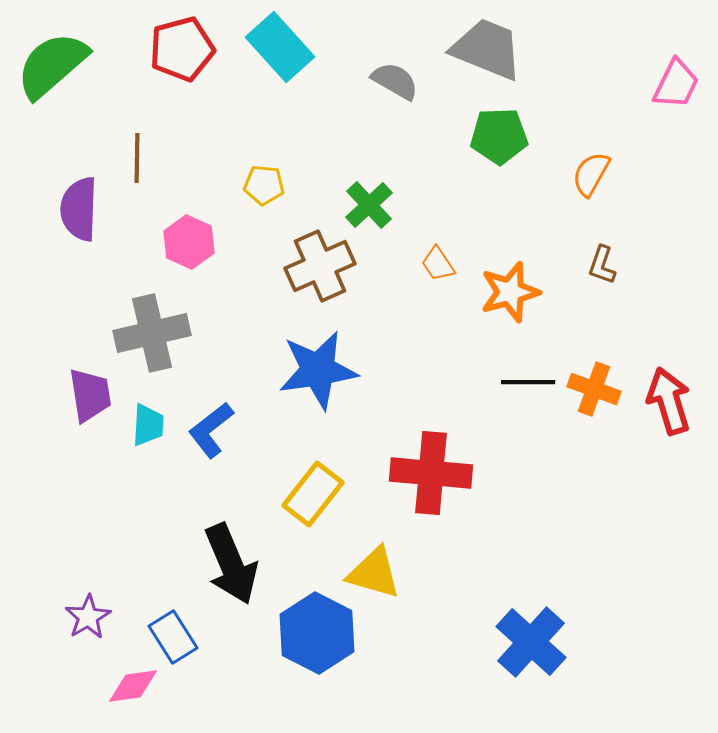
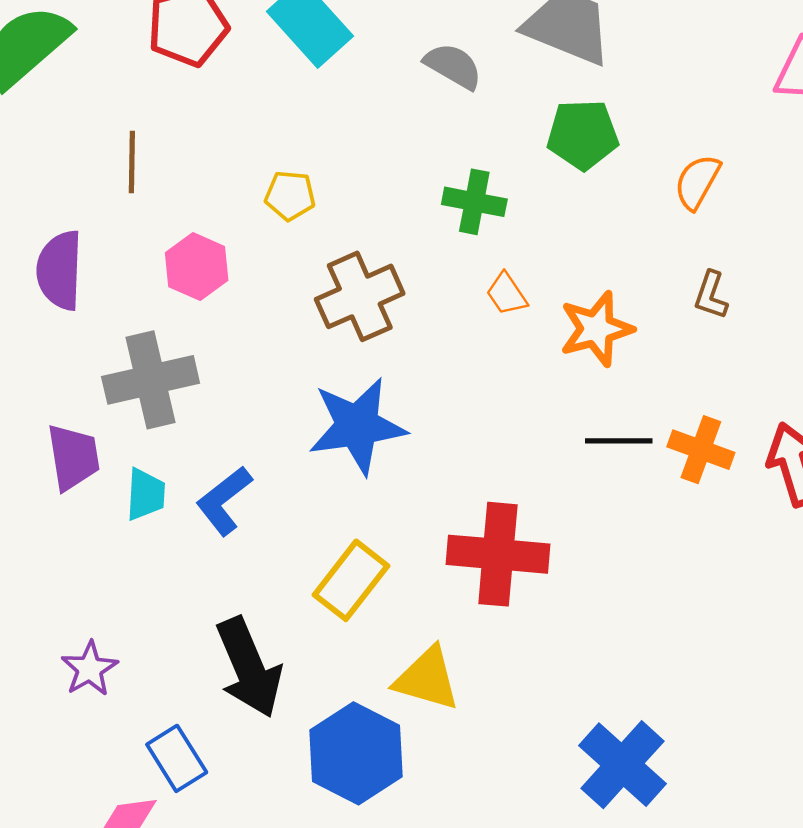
green cross: (369, 205) -> (474, 202), moved, turned -36
purple semicircle: (79, 209) -> (60, 270), moved
purple star: (88, 617) -> (90, 669), moved

